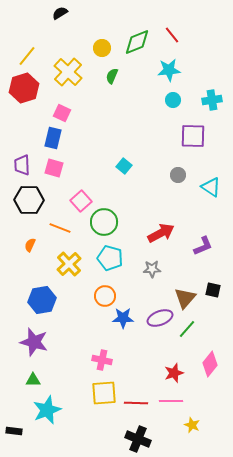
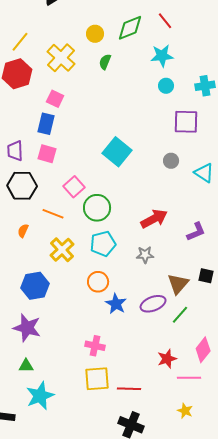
cyan square: (124, 166) -> (117, 152), size x1.8
cyan pentagon: (110, 258) -> (103, 244), turned -30
blue star: (123, 318) -> (116, 304), turned 30
pink line: (171, 401) -> (189, 378), moved

